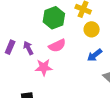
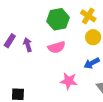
pink star: (44, 67) -> (69, 81), moved

